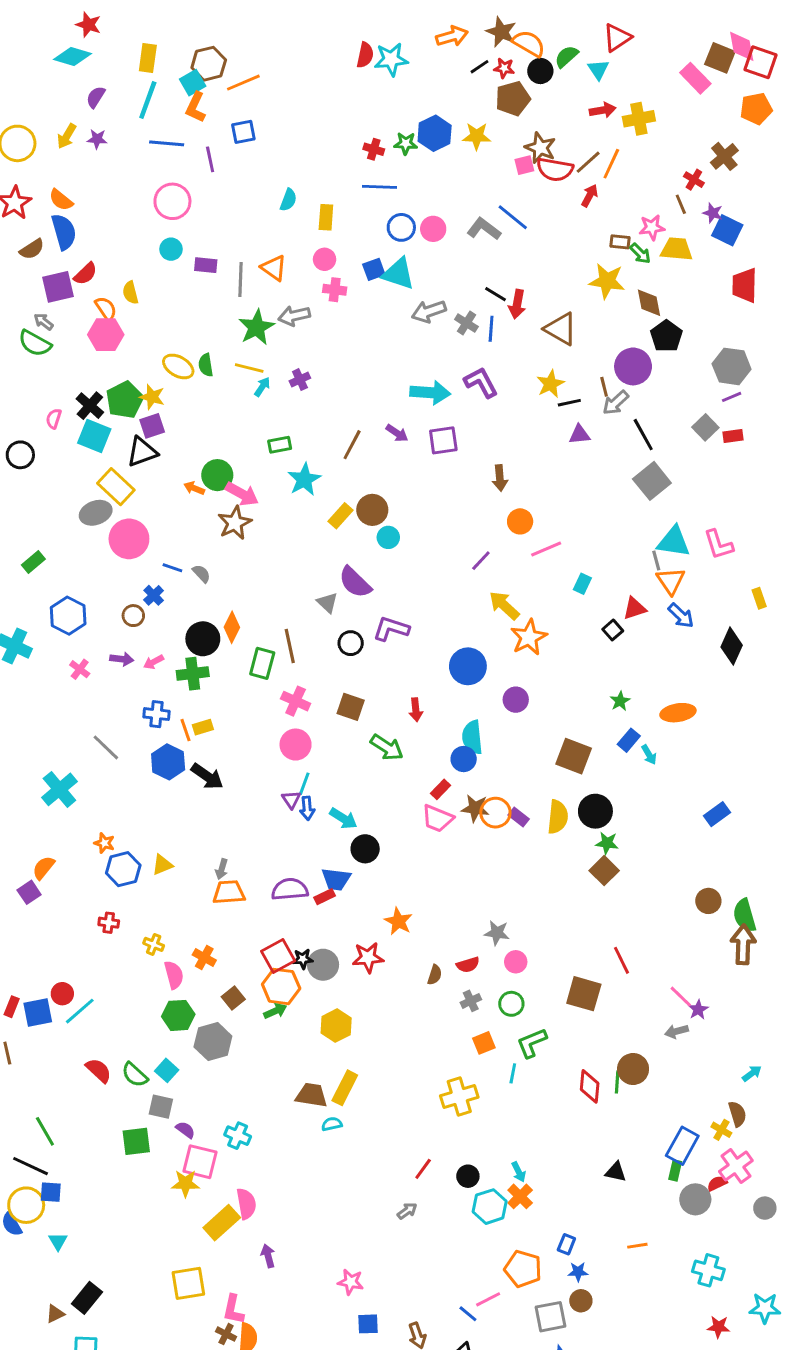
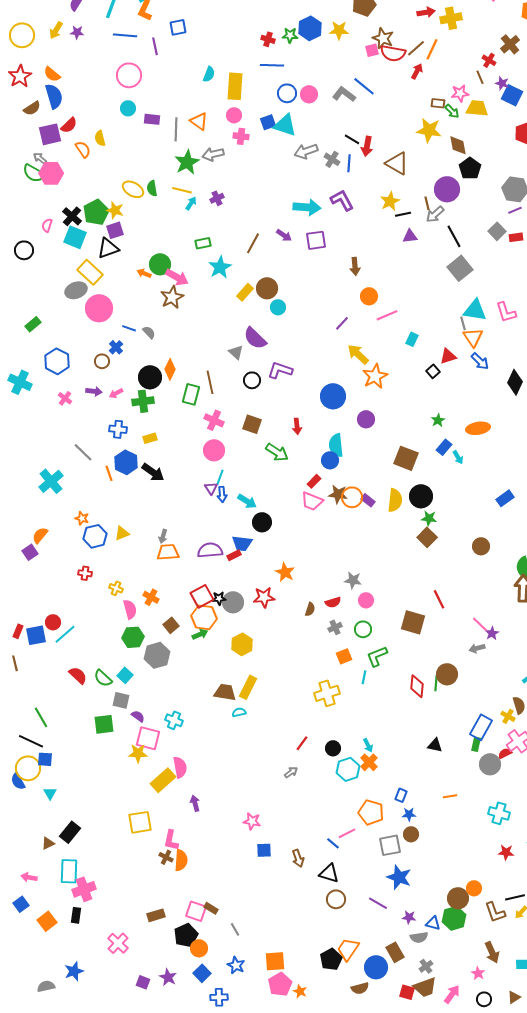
yellow rectangle: (326, 217) -> (235, 86), size x1.5
pink hexagon: (106, 335) -> (51, 173), moved
orange line: (185, 730) -> (109, 473), moved
brown circle: (708, 901) -> (481, 546), moved

